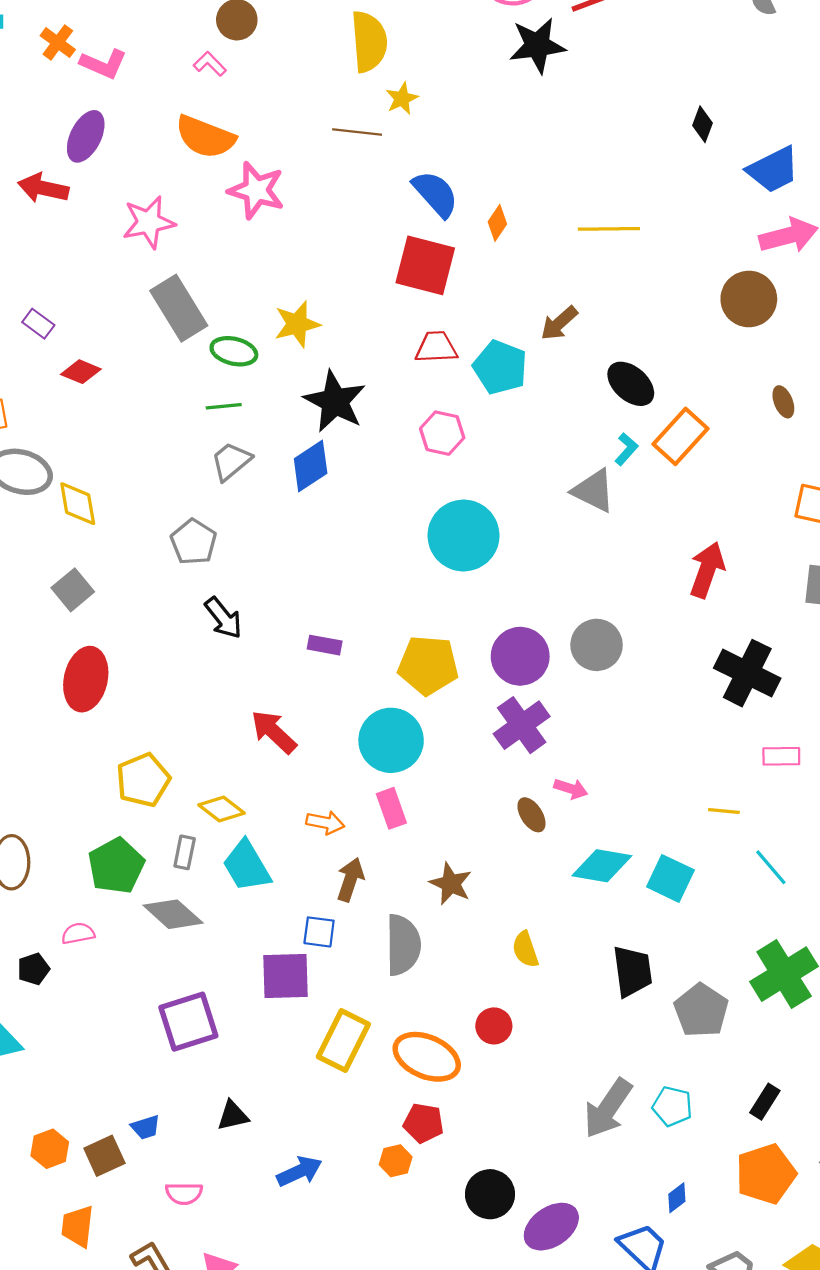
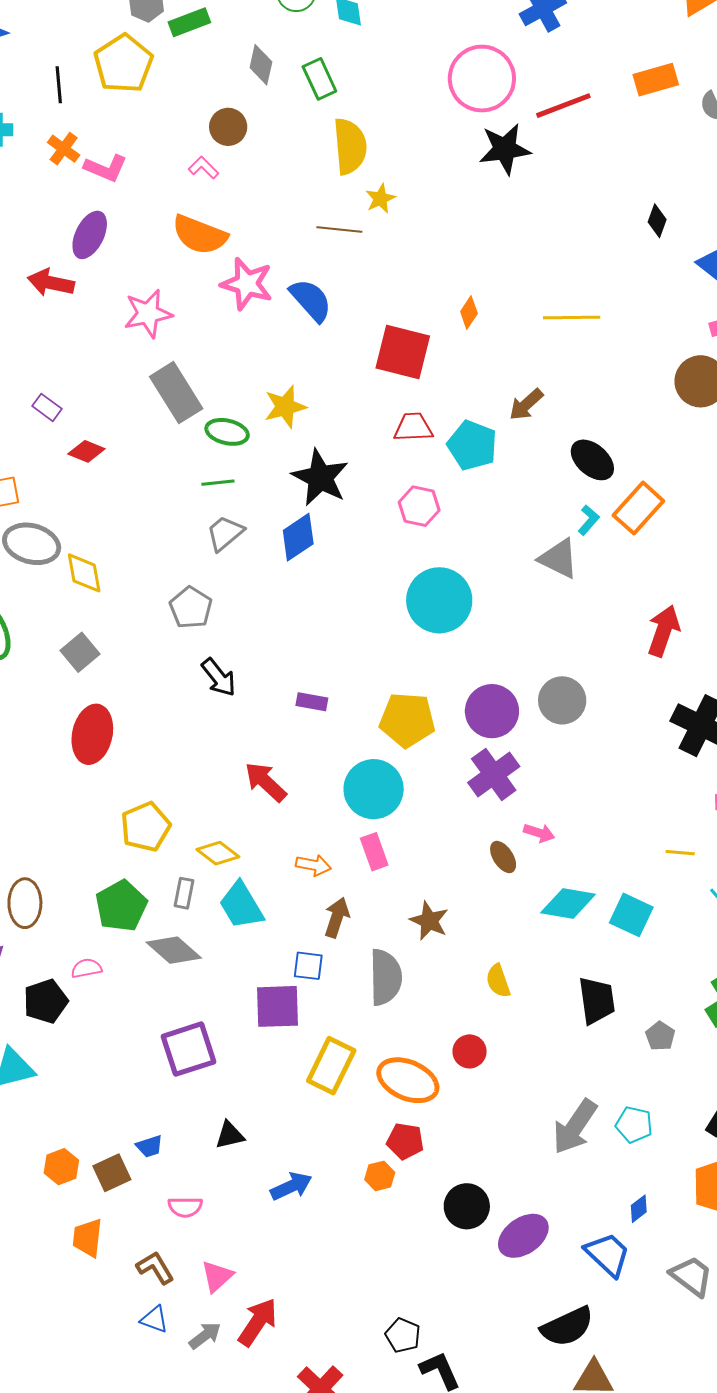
blue semicircle: (435, 194) -> (311, 300), moved
black pentagon: (33, 969) -> (46, 1001), size x1.5
gray pentagon: (701, 1010) -> (660, 1036), size x0.6

